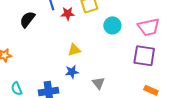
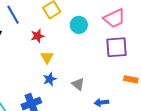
red star: (68, 14) -> (38, 36), moved
yellow triangle: (74, 50) -> (47, 57), turned -32

